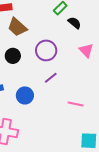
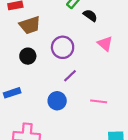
brown trapezoid: (17, 27) -> (30, 25), turned -55
blue circle: (25, 95) -> (57, 101), moved

